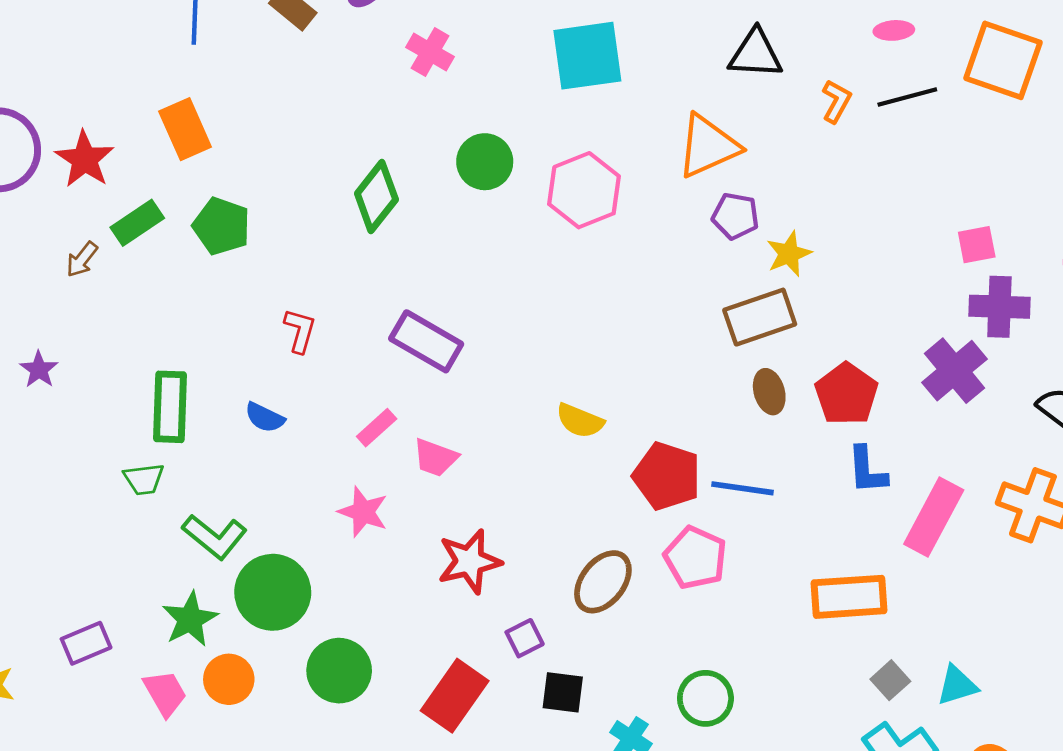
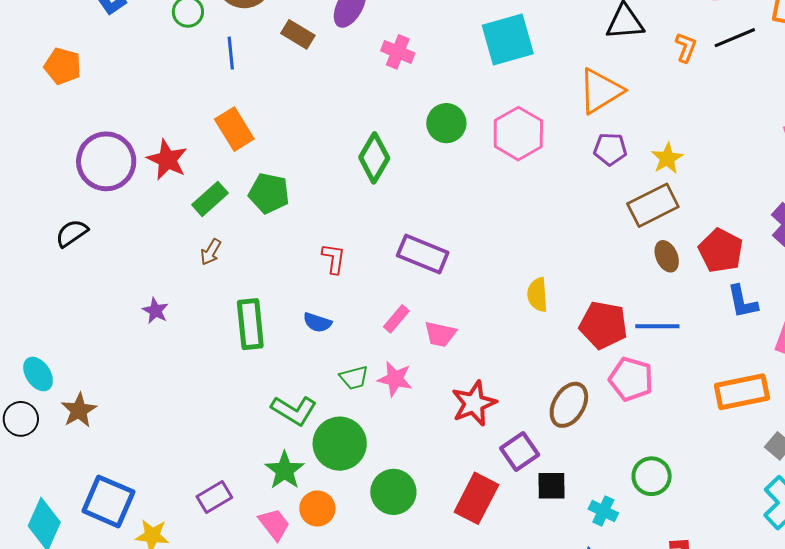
purple pentagon: (735, 216) -> (610, 149), moved
brown arrow: (82, 259) -> (211, 252), moved
yellow semicircle: (580, 421) -> (537, 295), turned 72
green trapezoid: (144, 479) -> (354, 378), moved
purple square: (525, 638) -> (520, 452), size x1.4

